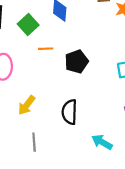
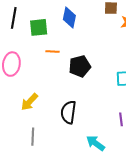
green square: (28, 24) -> (39, 27), turned 30

